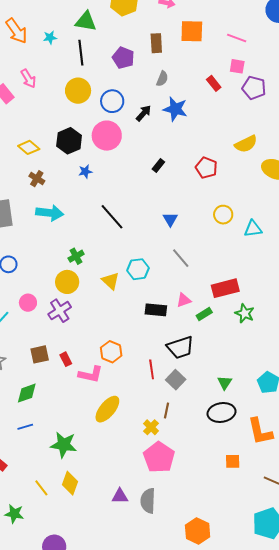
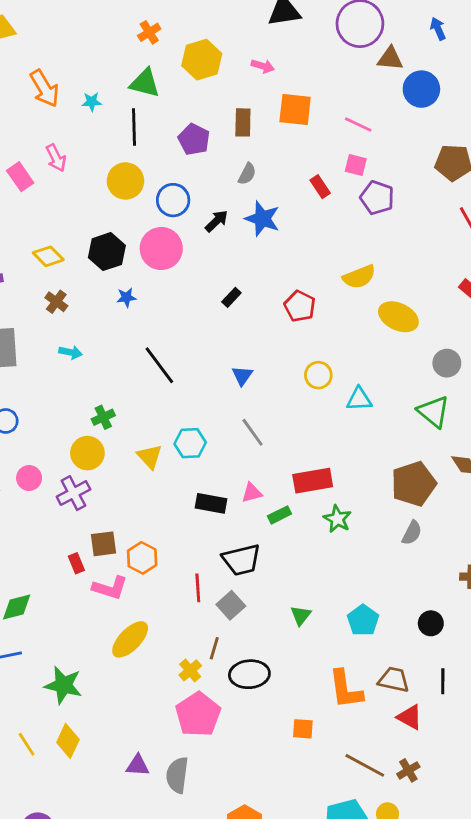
cyan arrow: (50, 213) -> (71, 352), size x0.6
brown square: (40, 354) -> (104, 544), moved
black ellipse: (222, 413) -> (249, 674), moved

